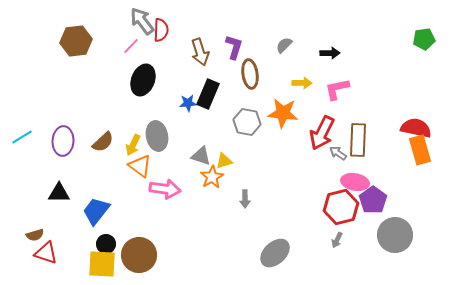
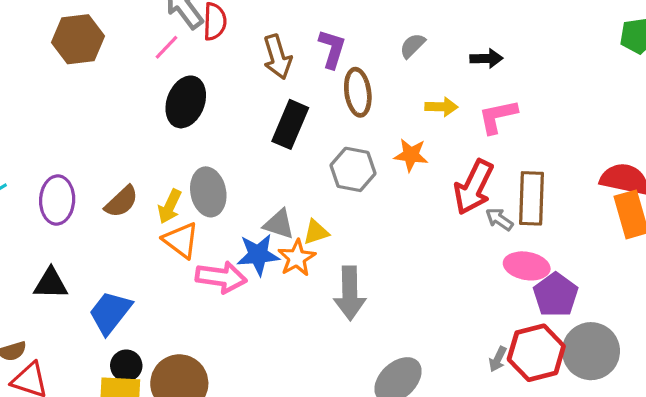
blue star: (188, 103) -> (258, 255), moved, size x1.5
orange star: (283, 113) -> (411, 155), size x0.7
gray arrow: (245, 199) -> (350, 293), size x1.8
red hexagon: (341, 207) -> (536, 353), moved

